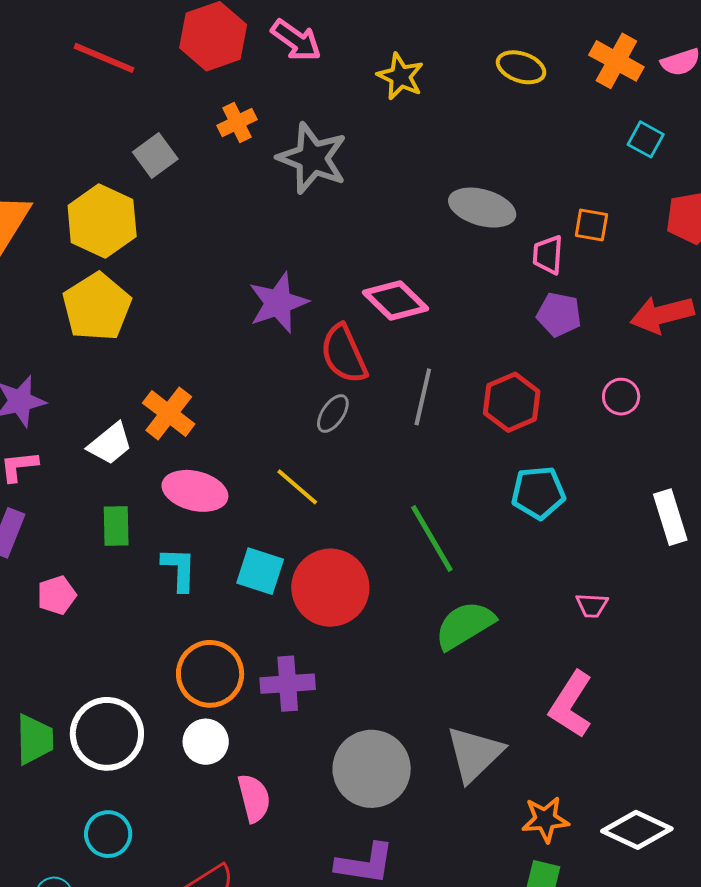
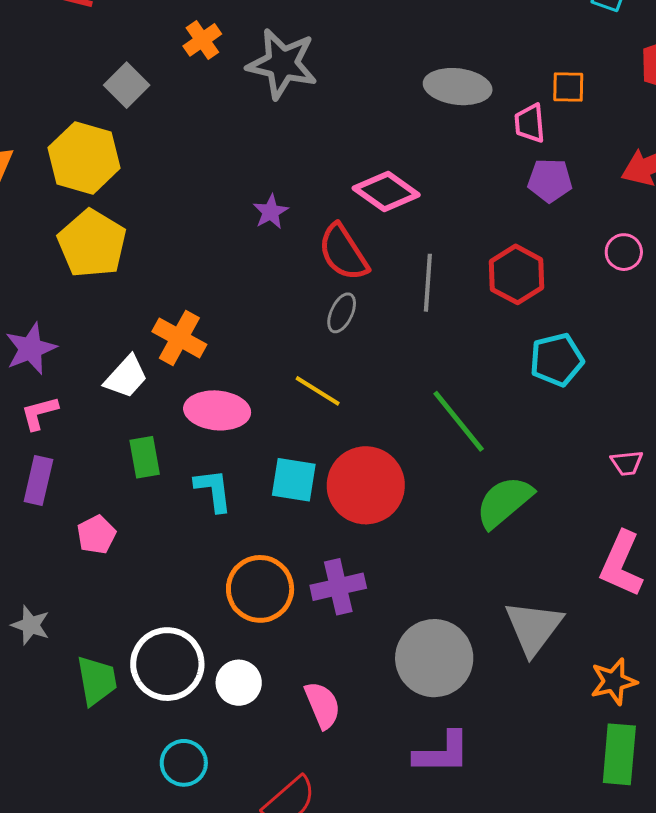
purple star: (278, 303) -> (271, 212), size x0.6
white circle: (206, 742) -> (239, 683), moved

